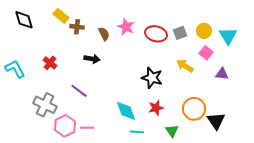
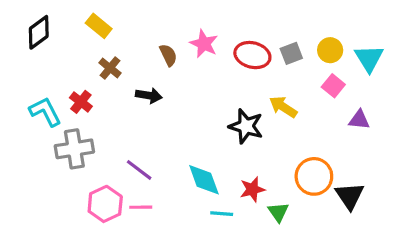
black diamond: (24, 20) -> (39, 32), turned 70
brown cross: (77, 27) -> (110, 68), moved, turned 32
yellow arrow: (185, 66) -> (283, 107), moved
cyan L-shape: (15, 69) -> (45, 112), moved
purple line: (79, 91) -> (139, 170), moved
gray cross: (45, 105) -> (74, 149), moved, turned -35
red star: (156, 108) -> (252, 189), moved

